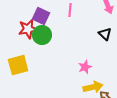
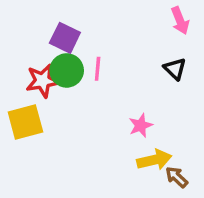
pink line: (70, 10) -> (98, 69), moved
red star: (28, 29) -> (43, 81), moved

